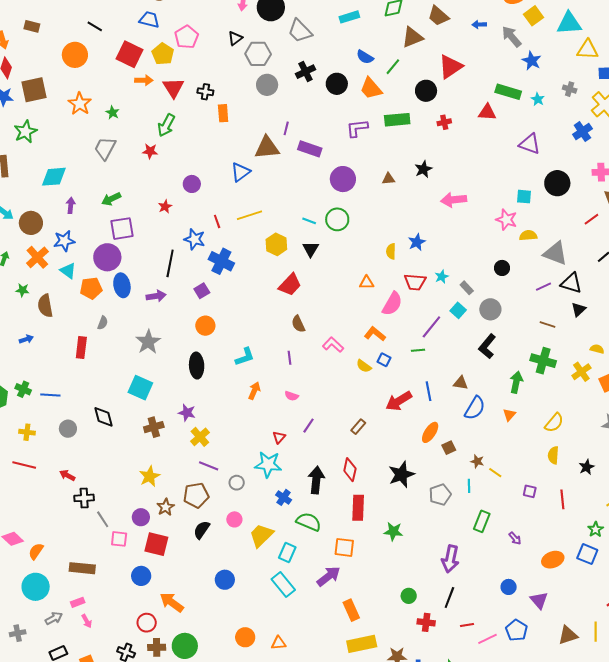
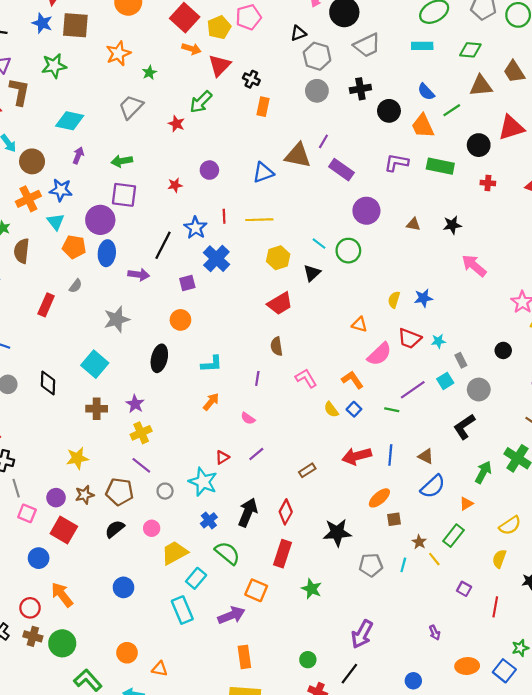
gray trapezoid: (300, 31) -> (367, 45), turned -88
pink arrow: (454, 200) -> (474, 266), turned 30
green rectangle: (482, 521) -> (454, 536), moved

